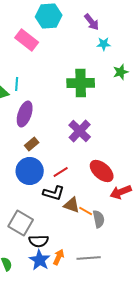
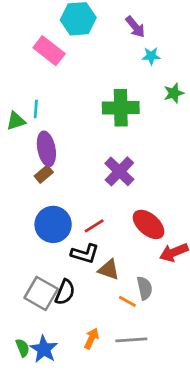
purple ellipse: (25, 114) -> (46, 149), turned -30
brown rectangle: (32, 144) -> (44, 174), moved
orange line: (86, 211) -> (127, 301), moved
black semicircle: (39, 241) -> (65, 292), moved, turned -66
blue star: (40, 260) -> (44, 349), moved

